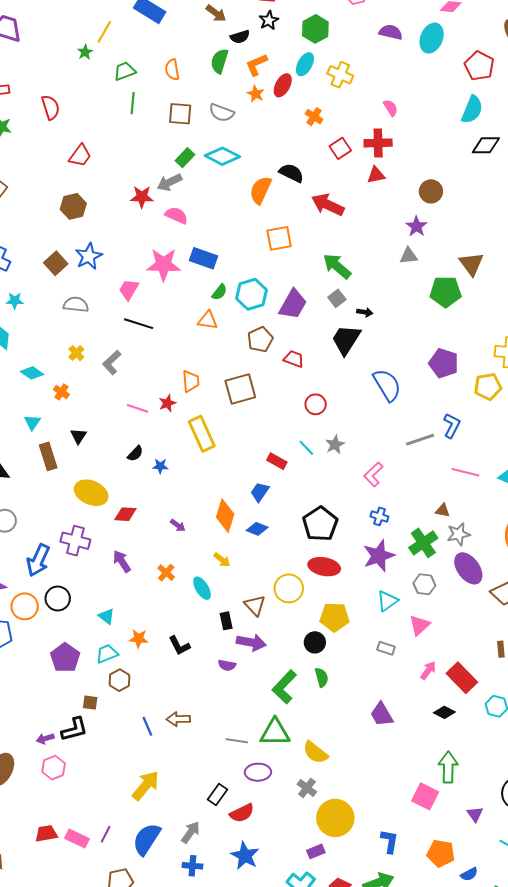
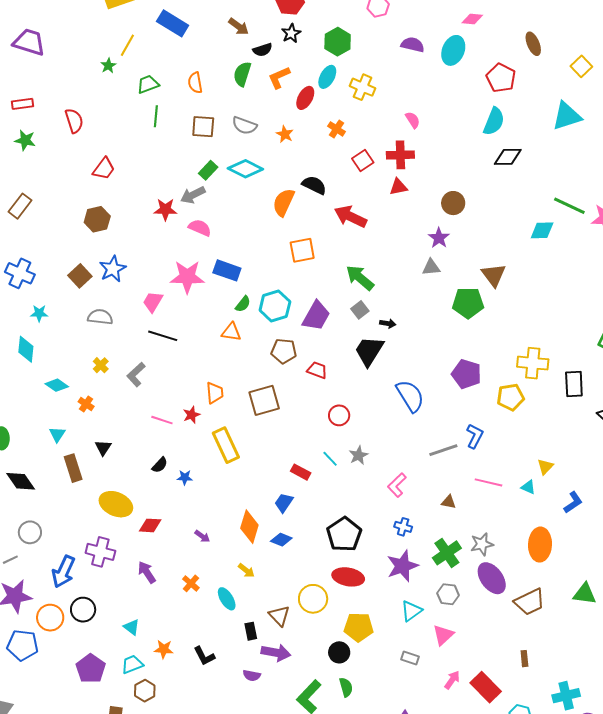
orange star: (256, 94) -> (285, 134), moved
brown pentagon: (260, 339) -> (284, 351), turned 30
brown triangle: (443, 510) -> (449, 502), moved

